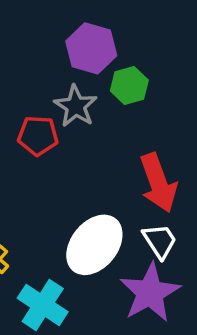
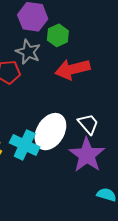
red arrow: (158, 183) -> (72, 69), moved, turned 104
cyan cross: (43, 305) -> (25, 145), moved

